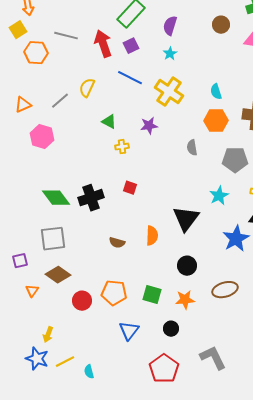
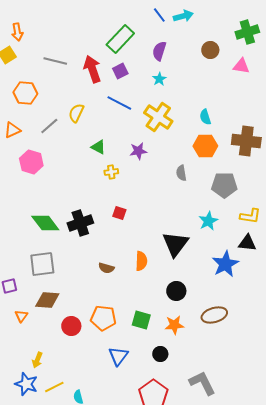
orange hexagon: (36, 53) -> (25, 93), moved
brown diamond: (58, 275) -> (47, 300), turned -30

